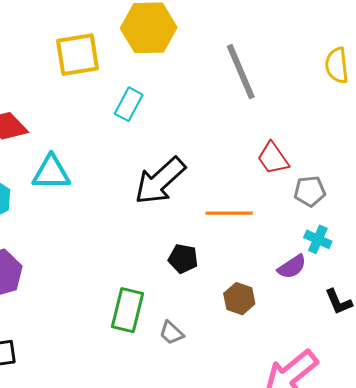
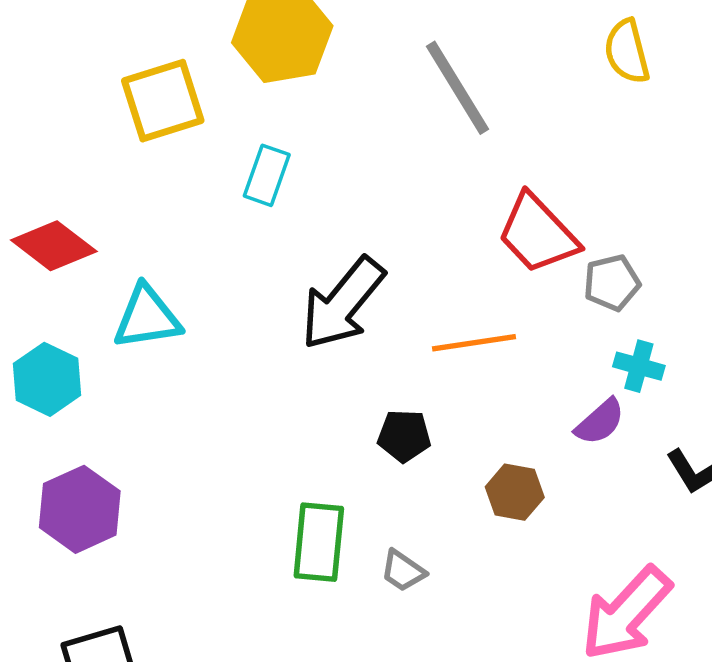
red trapezoid: (273, 158) -> (538, 234), size x1.4

